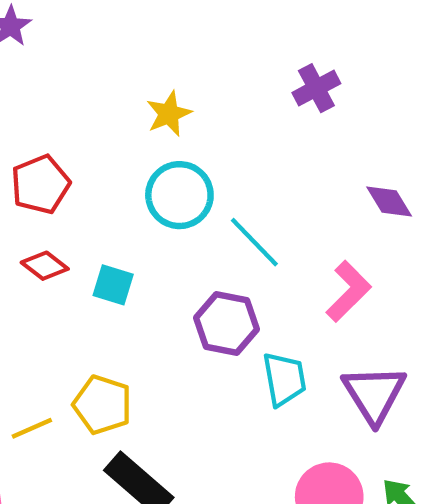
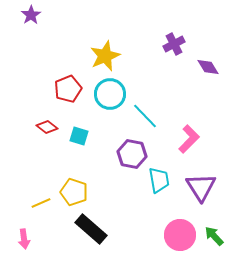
yellow star: (169, 114) -> (105, 56), size x1.4
red pentagon: (40, 184) -> (68, 89), moved
purple diamond: (389, 201) -> (208, 67), moved

